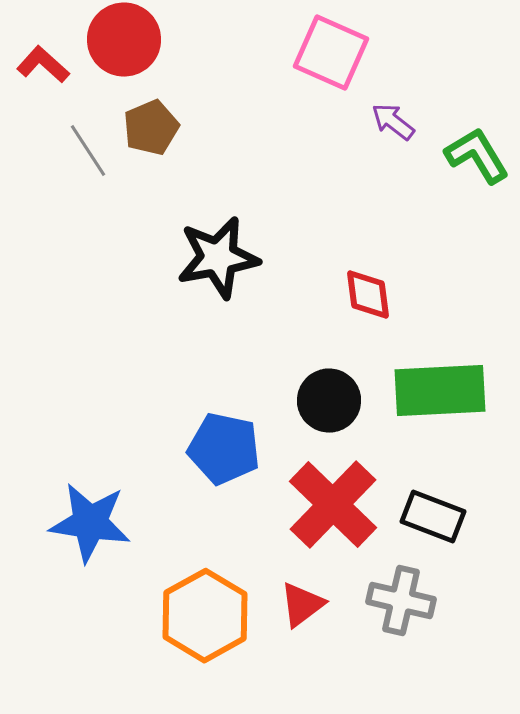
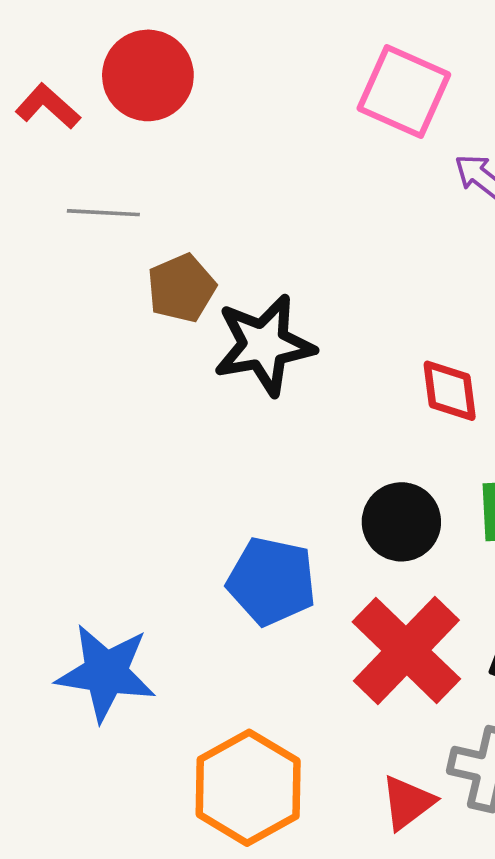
brown pentagon: (151, 128) -> (181, 288), moved
gray line: (88, 151) -> (103, 213), turned -54
red triangle: (302, 605) -> (408, 803), moved

